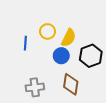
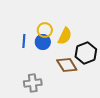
blue circle: (61, 56) -> (43, 42), moved
brown diamond: (71, 84) -> (67, 65), moved, turned -40

